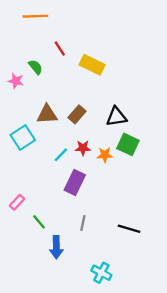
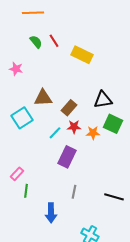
green semicircle: (35, 67) -> (36, 42), moved
brown rectangle: (77, 114) -> (69, 108), moved
green line: (39, 222) -> (26, 191), moved, turned 48

